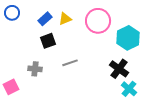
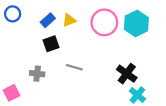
cyan hexagon: (128, 38) -> (136, 23), moved
gray line: (70, 63) -> (74, 67), turned 35

